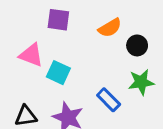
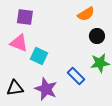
purple square: (58, 20) -> (25, 17), moved
orange semicircle: (110, 28) -> (86, 14), moved

